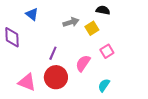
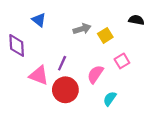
black semicircle: (103, 10) -> (136, 20), moved
pink triangle: (27, 82) -> (39, 75), moved
cyan semicircle: (104, 85) -> (110, 99), moved

